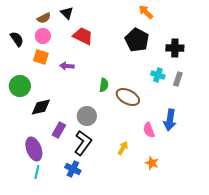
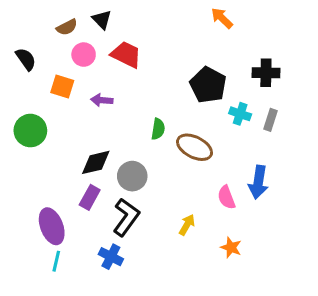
pink circle: (43, 36) -> (84, 55), moved
black pentagon: (137, 40) -> (208, 85), moved
black diamond: (41, 107) -> (96, 162), moved

